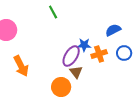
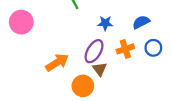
blue star: (84, 45) -> (105, 23), moved
orange arrow: (21, 66) -> (57, 62), moved, turned -95

